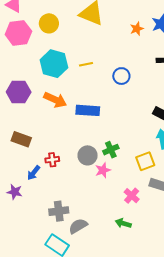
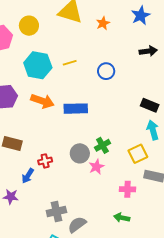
orange star: (137, 29) -> (103, 23), moved
pink cross: (132, 196) -> (127, 189), turned -35

